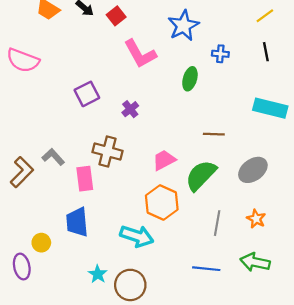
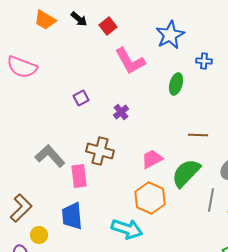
purple square: (87, 94) -> (81, 98), size x0.7
gray L-shape: (53, 157) -> (50, 156), size x1.4
brown L-shape: (22, 172) -> (21, 208), moved
gray line: (217, 223) -> (211, 200), moved

